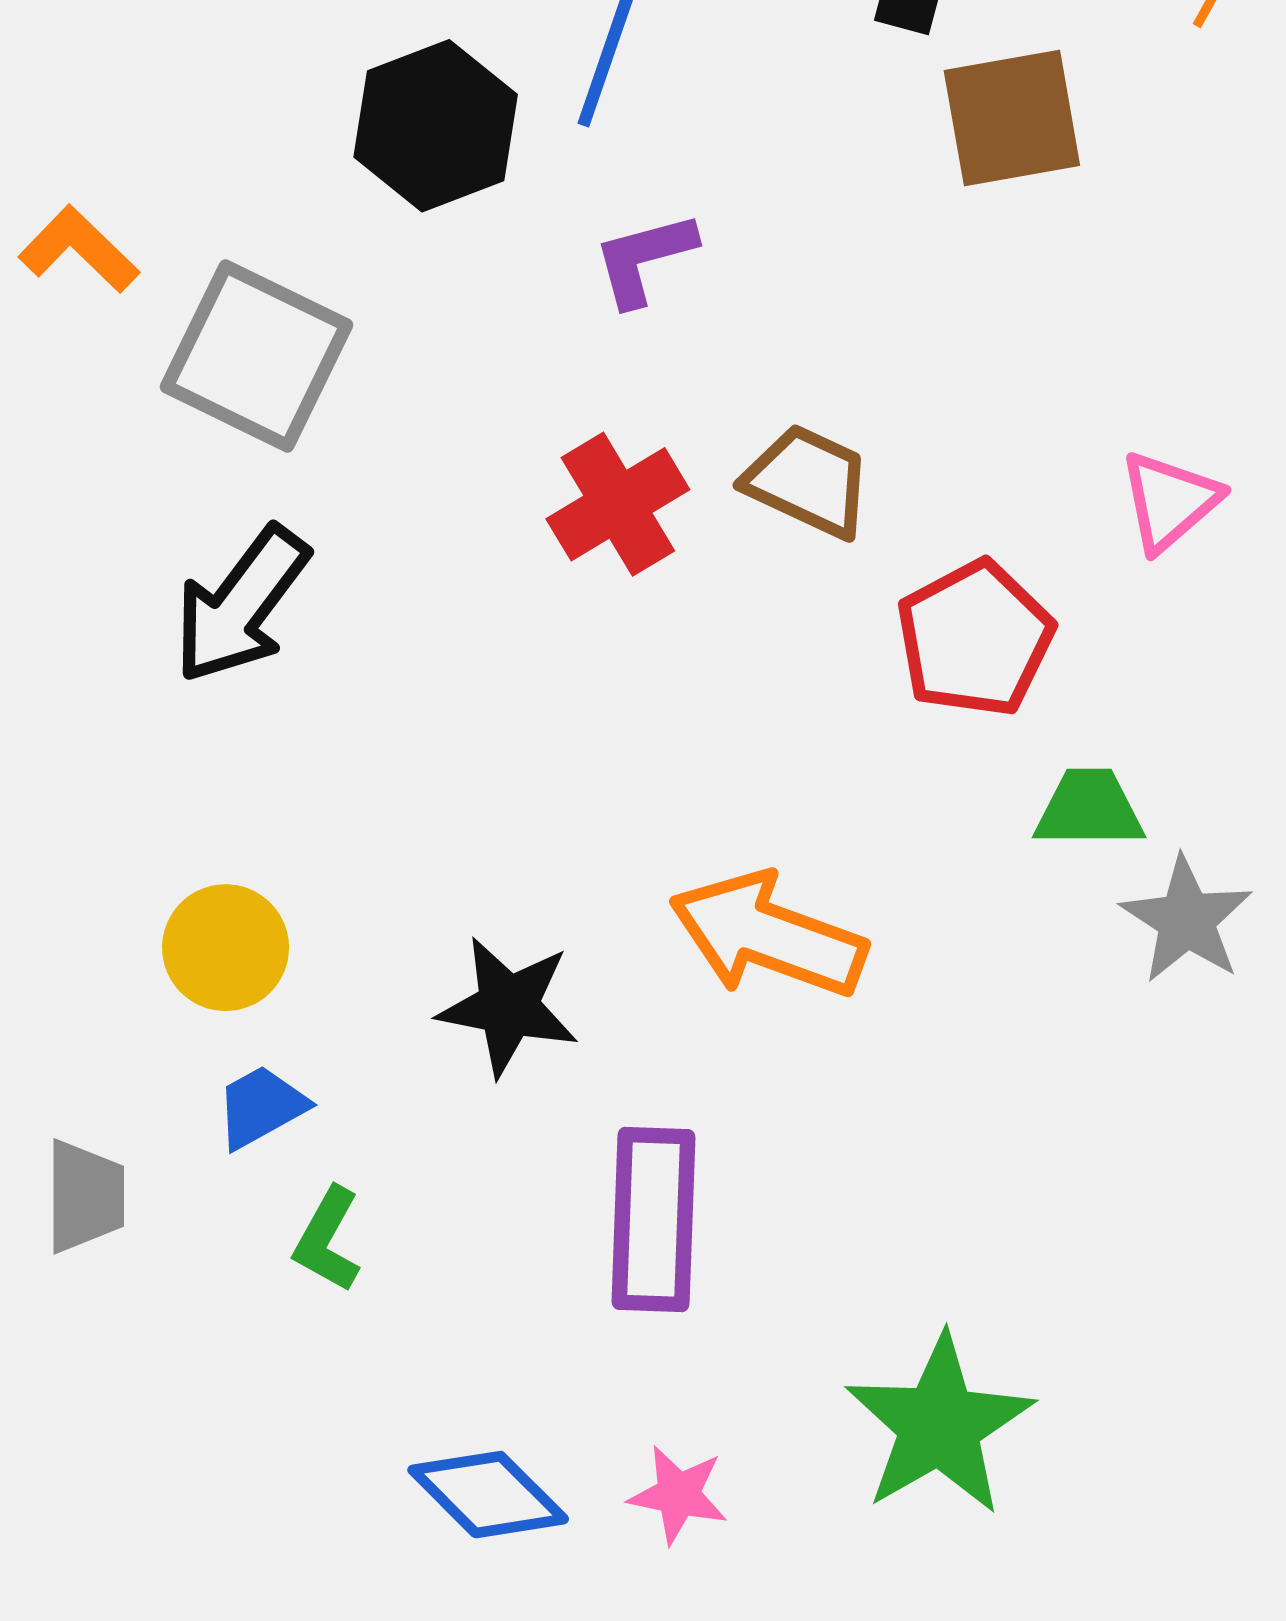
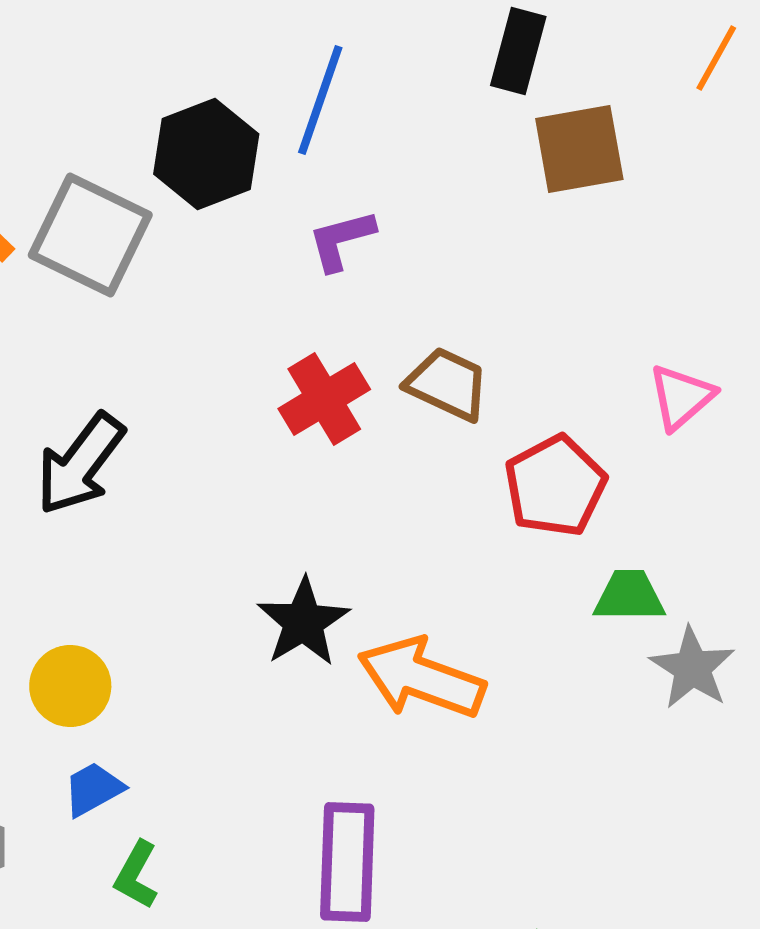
gray square: (256, 356) -> (90, 235), moved
black star: (508, 1006) -> (303, 622), moved, turned 30

